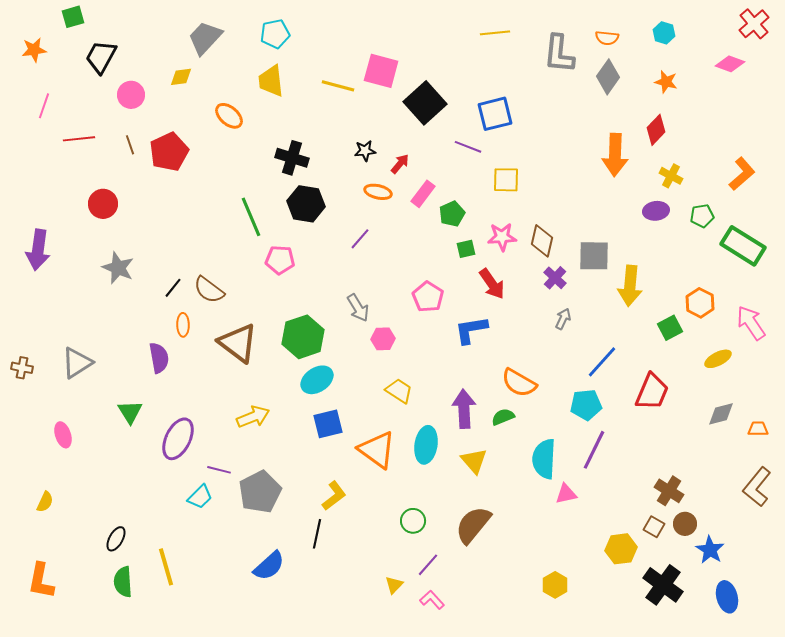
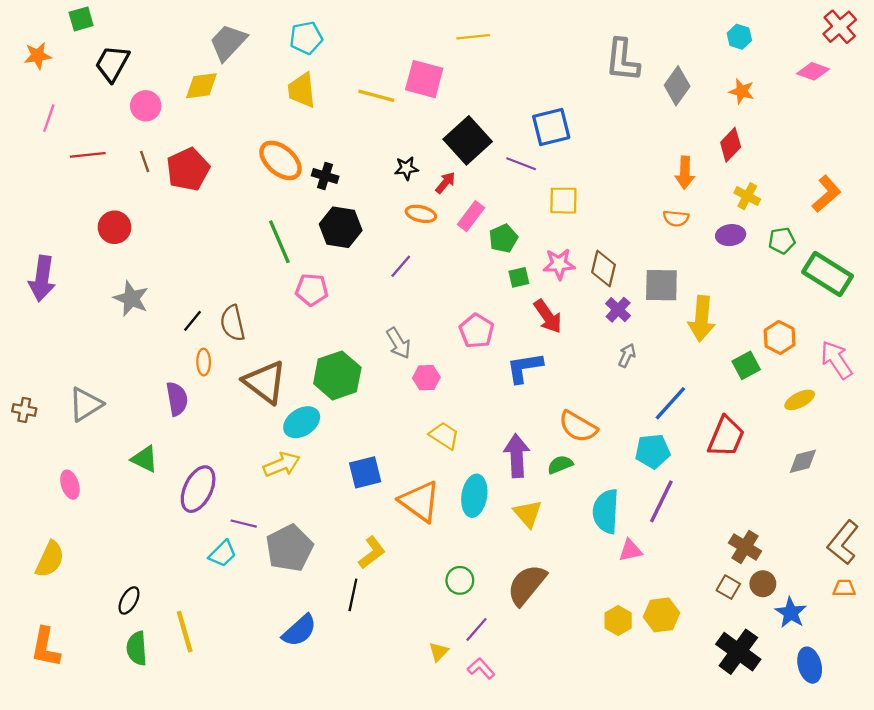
yellow line: (495, 33) -> (473, 37), moved
orange semicircle: (607, 38) -> (676, 218), moved
yellow diamond: (181, 77) -> (201, 86), size x1.4
black square: (425, 103) -> (468, 140), moved
orange ellipse: (229, 116) -> (280, 160), moved, size x1.4
orange arrow: (615, 155) -> (685, 173), size x0.7
black cross: (292, 158) -> (325, 176), size x0.7
brown semicircle: (209, 290) -> (233, 323), turned 40
cyan ellipse: (317, 380) -> (302, 422), moved
green triangle: (130, 412) -> (145, 459), turned -32
orange trapezoid: (758, 429) -> (844, 588), moved
yellow semicircle: (45, 502) -> (50, 559), size x1.6
yellow hexagon: (621, 549) -> (661, 615), moved
yellow hexagon: (555, 585) -> (618, 620), moved

